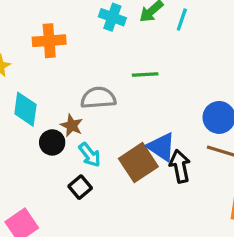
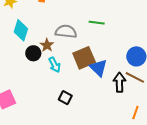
brown square: (138, 163) -> (84, 58), moved
black arrow: (180, 166) -> (119, 82), moved
black square: (80, 187) -> (65, 98), moved, turned -32

